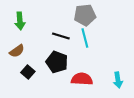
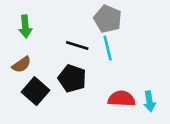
gray pentagon: (85, 15) -> (108, 19), turned 30
black square: (28, 72) -> (35, 91), size x1.5
red semicircle: (82, 79) -> (122, 99), moved

